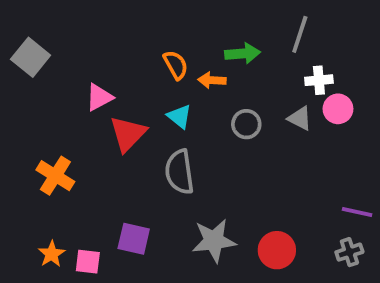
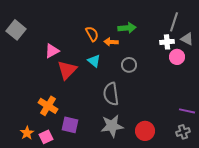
gray line: (300, 34) -> (174, 22), moved
gray triangle: (300, 118) -> (187, 39), moved
gray semicircle: (179, 172) -> (111, 94), moved
orange cross: (55, 176) -> (48, 106), moved
pink square: (88, 262) -> (46, 137), turned -32

